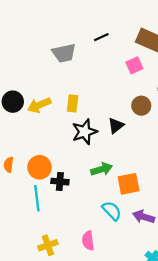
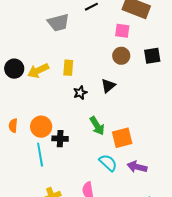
pink square: (134, 65) -> (122, 31), turned 35
brown circle: (141, 106) -> (121, 56), moved
black star: (85, 132) -> (80, 93), size x0.6
green arrow: (102, 169) -> (97, 126), turned 78

